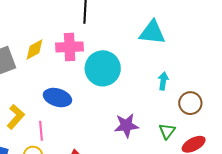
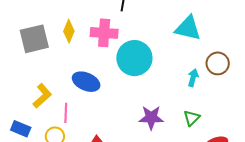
yellow diamond: (34, 50) -> (69, 31), turned -45
brown circle: (190, 103) -> (218, 63), moved
green triangle: (167, 131) -> (192, 118), moved

